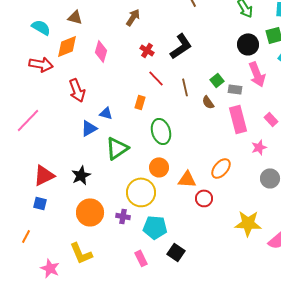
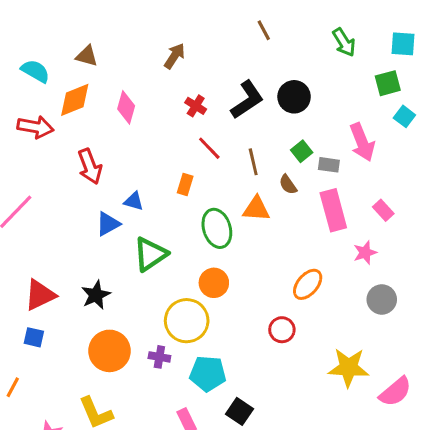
black circle: (248, 44) -> (294, 97), moved
orange triangle: (187, 179) -> (256, 209), moved

